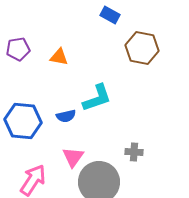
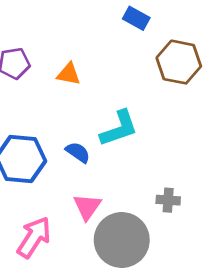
blue semicircle: (66, 116) -> (78, 152), turned -132

